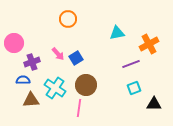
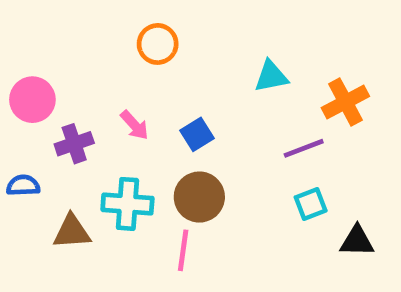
blue square: (76, 58) -> (197, 134), moved
blue semicircle: (23, 80) -> (23, 185), moved
cyan cross: (55, 88) -> (127, 204), turned -30

